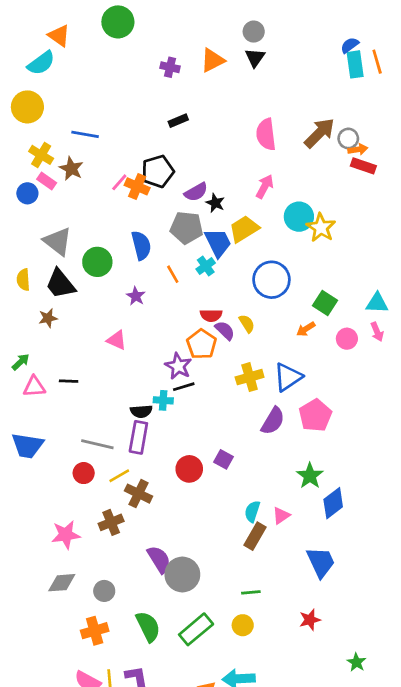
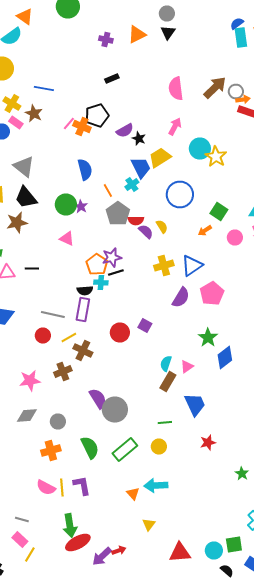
gray pentagon: (186, 228) -> (118, 214), moved, turned 30
green circle: (97, 262) -> (66, 204), moved
brown star: (48, 318) -> (17, 222), size x1.5
orange pentagon: (202, 344) -> (97, 264), moved
purple star: (178, 366) -> (112, 258), turned 30
blue trapezoid: (321, 562) -> (195, 404), moved

